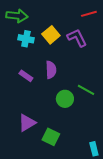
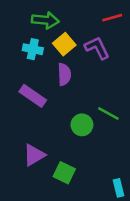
green arrow: (17, 16) -> (45, 20), moved
purple semicircle: (51, 70) -> (64, 74), moved
purple rectangle: (26, 76) -> (33, 96), size x1.5

